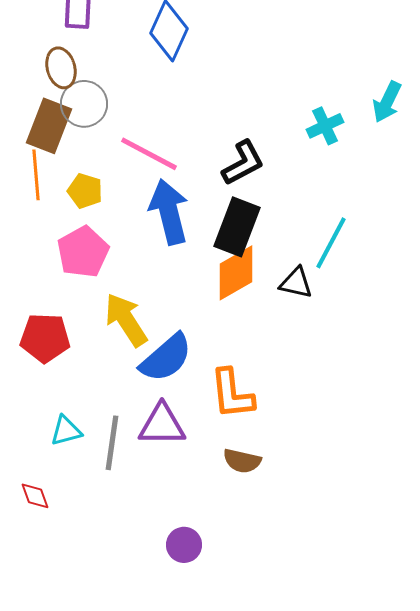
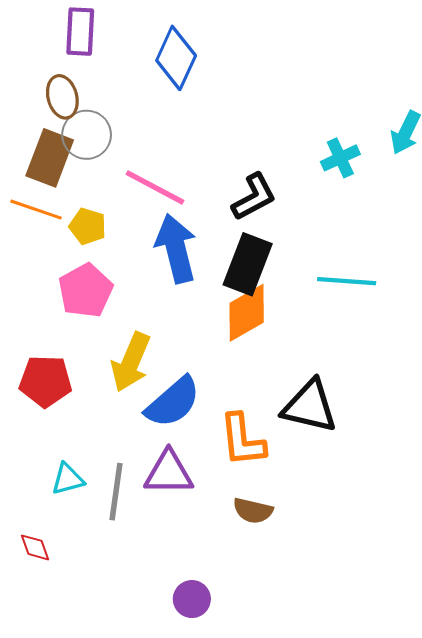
orange line: (36, 175) -> (36, 210), turned -66
cyan line: (331, 243) -> (347, 281), turned 66
black triangle: (296, 283) -> (310, 406), moved, size x1.6
yellow arrow: (126, 320) -> (131, 362), turned -124

